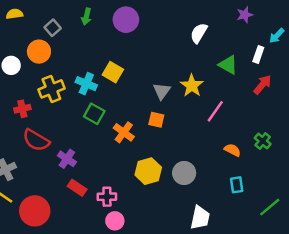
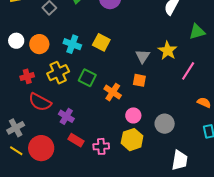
orange circle: (39, 52) -> (39, 44), moved
green triangle: (228, 65) -> (197, 32), turned -42
cyan cross: (86, 84) -> (72, 44), moved
yellow cross: (51, 89) -> (58, 73), moved
yellow hexagon: (148, 171) -> (132, 140), moved
red circle: (35, 211) -> (41, 148), moved
pink circle: (115, 221) -> (133, 115), moved

